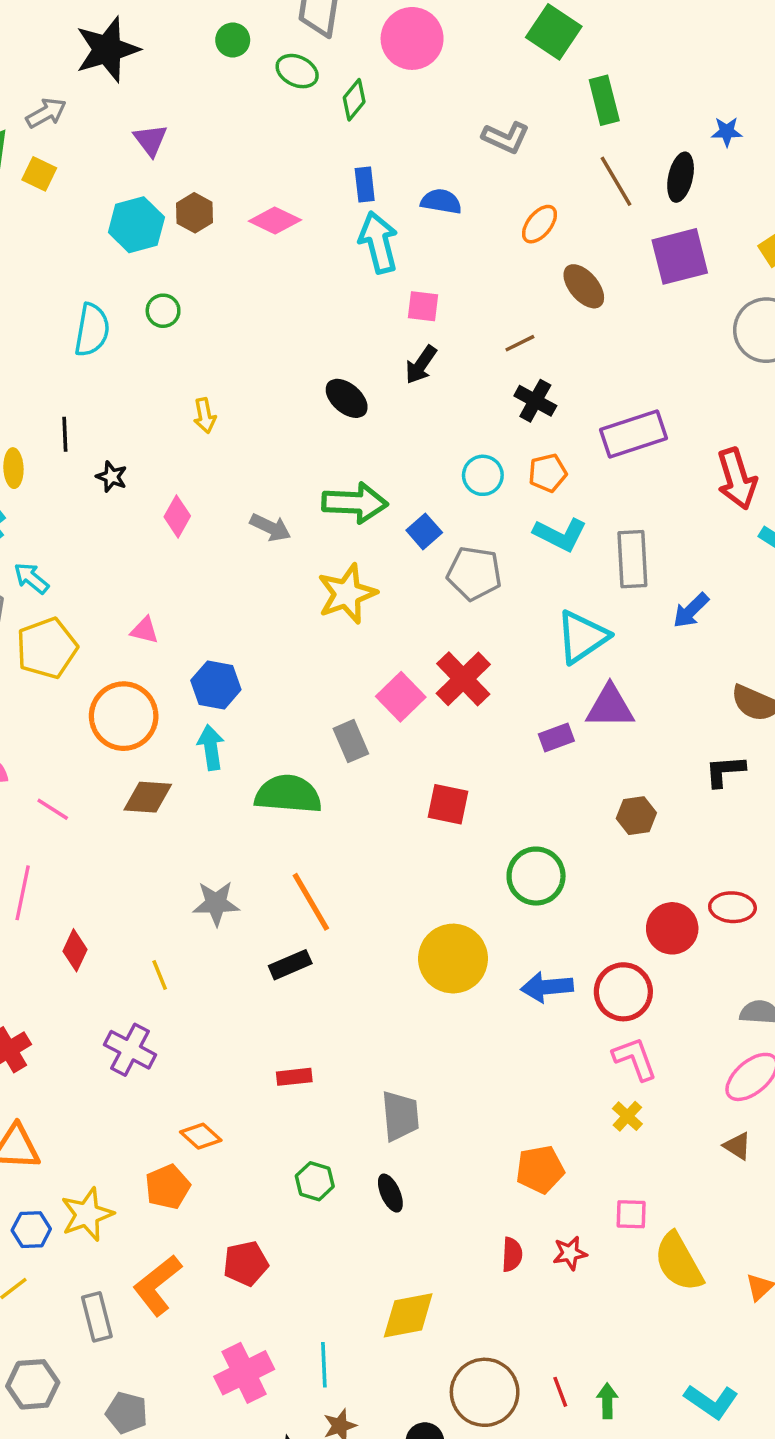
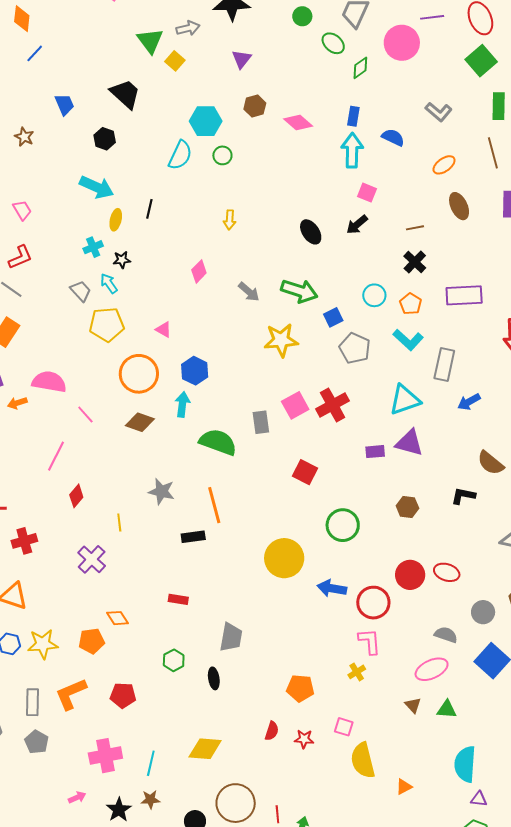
cyan hexagon: (136, 225) -> (206, 121), moved
orange pentagon: (548, 473) -> (411, 304), turned 30
black star: (112, 477) -> (122, 260), moved, turned 30
gray pentagon: (127, 1413) -> (37, 742), moved

